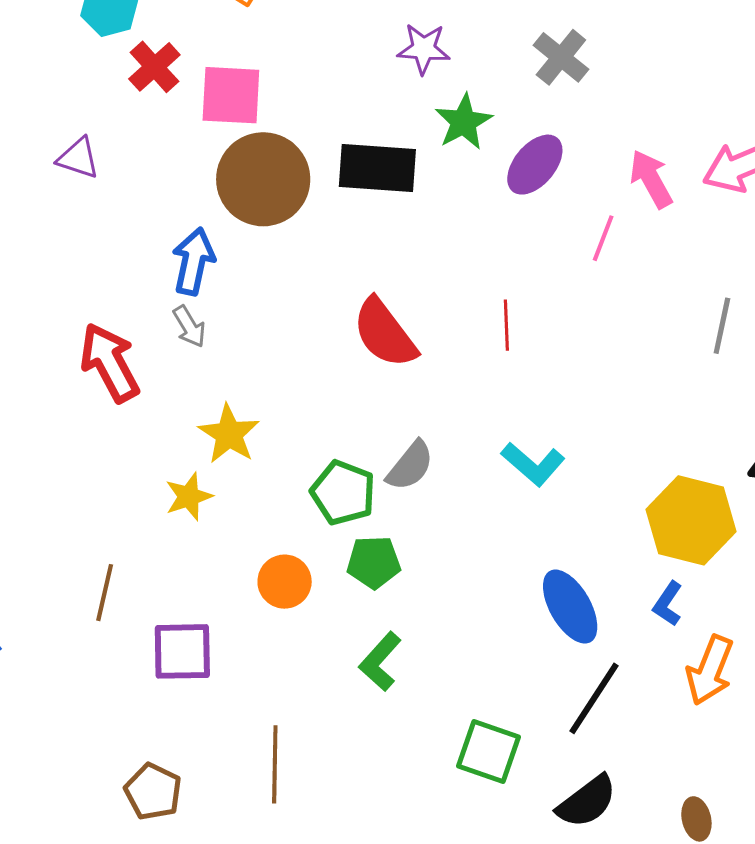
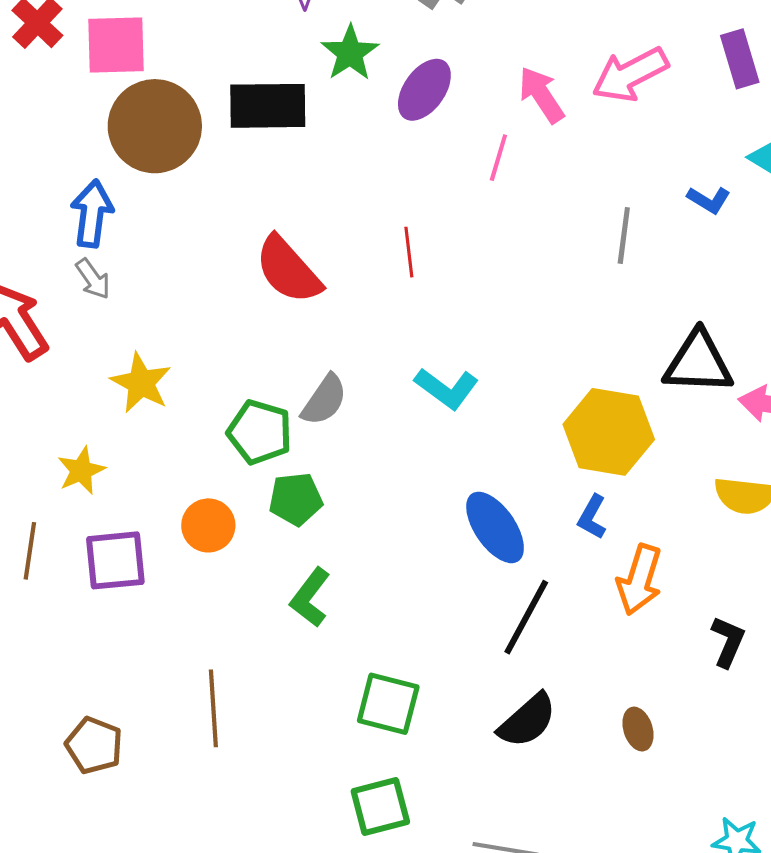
yellow star: (189, 497) -> (81, 471), moved
purple square: (182, 651) -> (115, 560), moved
green square: (488, 752) -> (388, 704), moved

